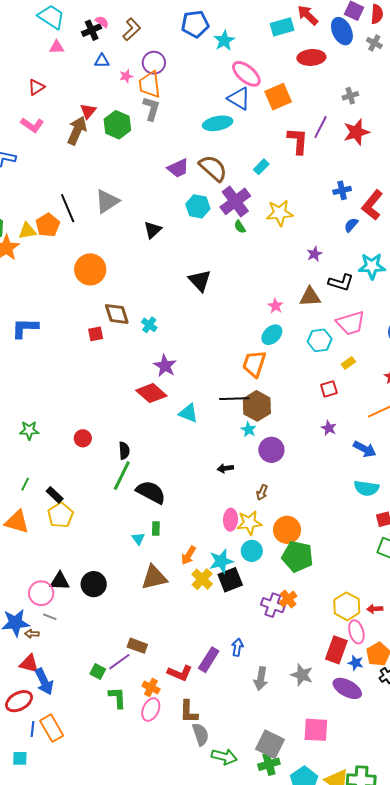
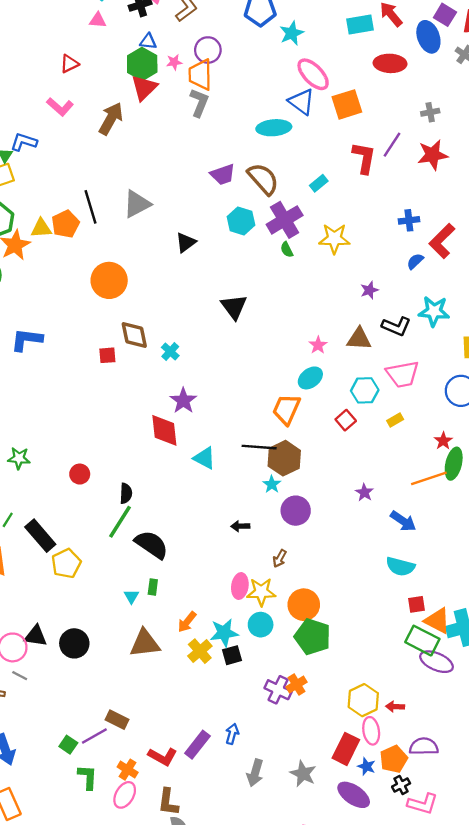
red triangle: (88, 111) -> (144, 88), moved, size x1.4
green hexagon: (117, 125) -> (142, 64), moved
red square: (329, 389) -> (346, 420), moved, turned -30
red diamond: (151, 393) -> (164, 430), turned 36
black rectangle: (55, 495) -> (40, 536), size x1.6
yellow pentagon: (60, 515) -> (66, 563), moved
black square: (230, 580) -> (232, 655), size x0.7

